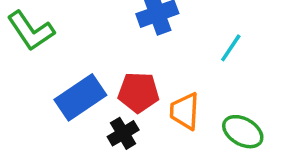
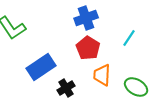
red pentagon: (138, 92) -> (88, 48), moved, turned 30

